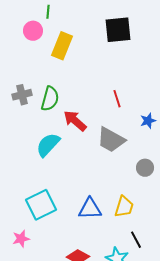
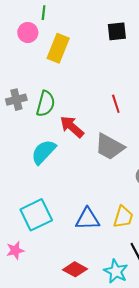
black square: (118, 30) -> (117, 31), size x0.7

